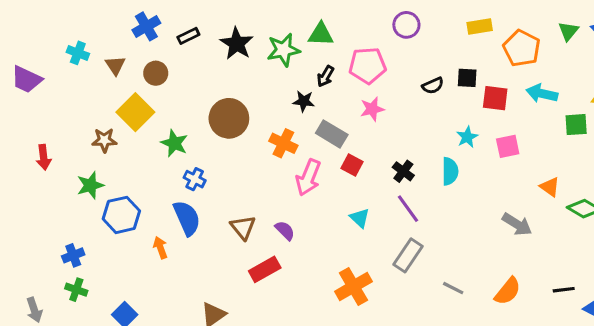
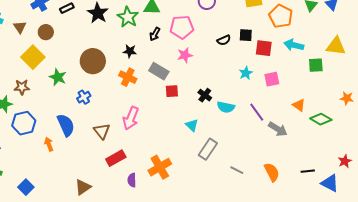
green star: (283, 50) -> (128, 17), turned -30
black star: (304, 101) -> (130, 51), moved
brown star: (104, 140) -> (22, 87), moved
red square: (352, 165) -> (172, 91), turned -32
cyan semicircle: (450, 171) -> (226, 107), moved, turned 102
pink arrow: (308, 178) -> (131, 118), moved
blue cross: (195, 179) -> (84, 97), moved, turned 32
purple line: (408, 209) -> (257, 112), moved
cyan triangle: (360, 218) -> (192, 125), moved
purple semicircle: (285, 230) -> (132, 180), moved, turned -136
orange cross: (353, 287) -> (160, 167), moved
orange semicircle: (508, 291) -> (272, 172), turned -66

